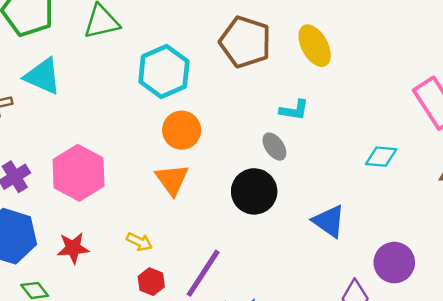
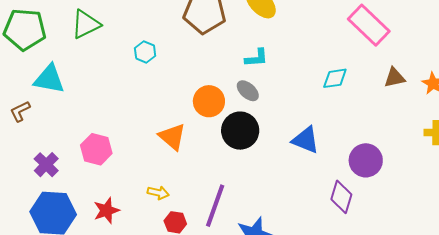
cyan hexagon: (164, 71) -> (145, 52), size x0.5
orange circle: (182, 130) -> (209, 101), moved
pink hexagon: (79, 173) -> (96, 149), size x0.7

